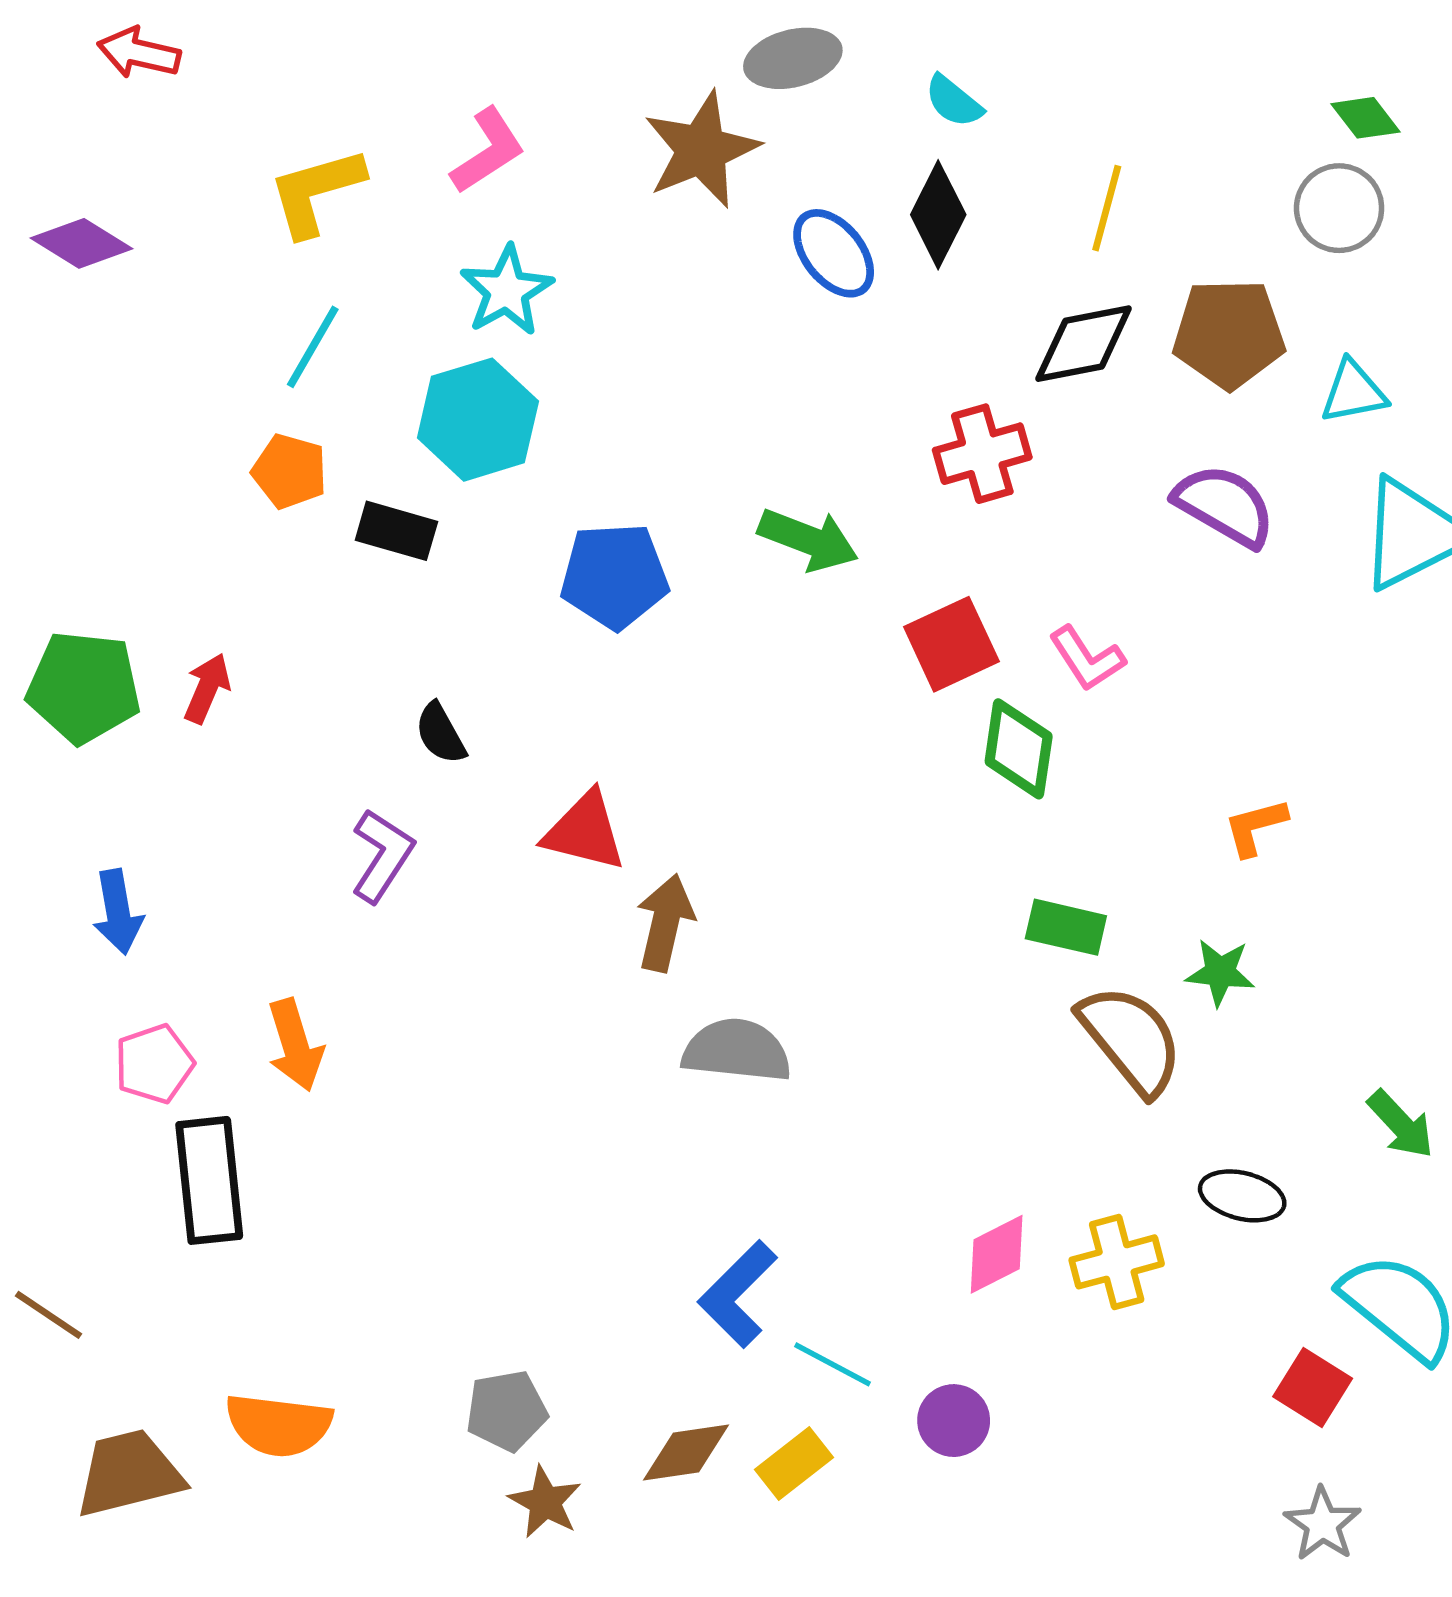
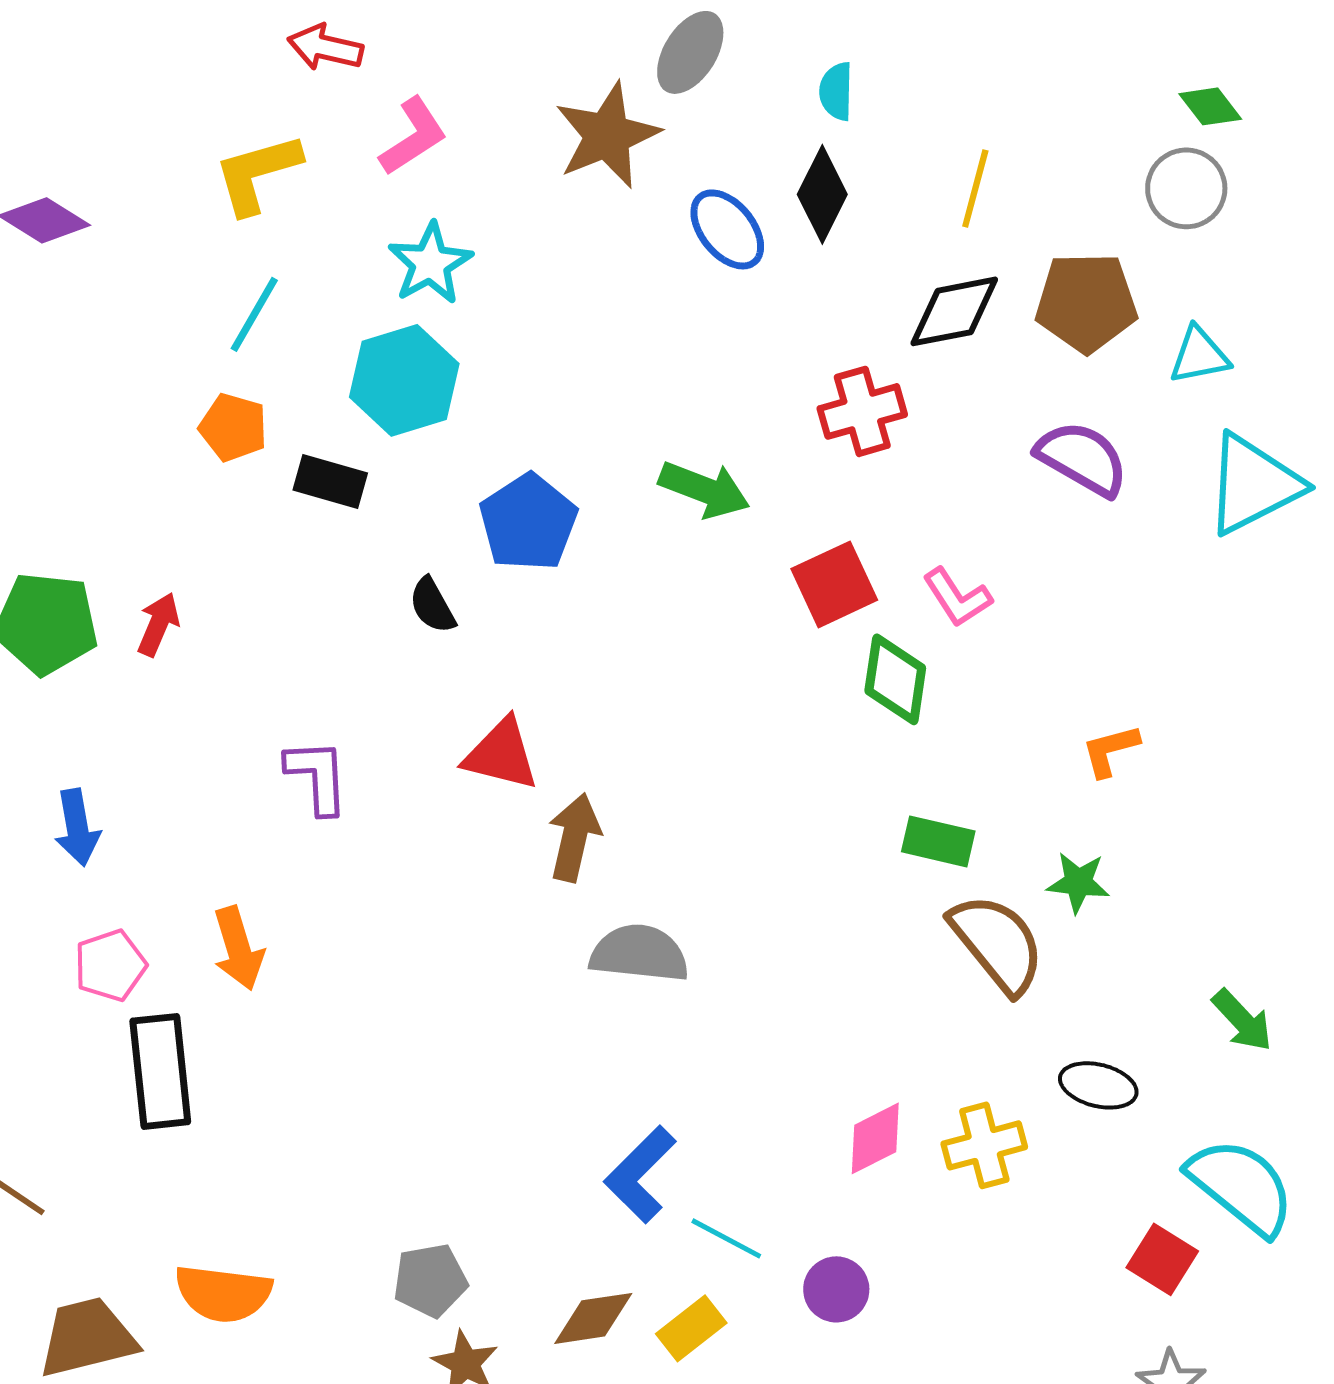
red arrow: (139, 53) -> (325, 47), moved
gray ellipse: (793, 58) -> (690, 52), turned -44
cyan semicircle: (954, 101) -> (836, 91), turned 52
blue pentagon: (614, 576) -> (528, 522), turned -30
black semicircle: (440, 733) -> (432, 605), moved
purple L-shape: (382, 856) -> (317, 776), turned -36

